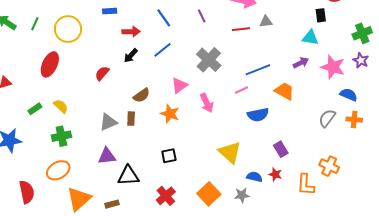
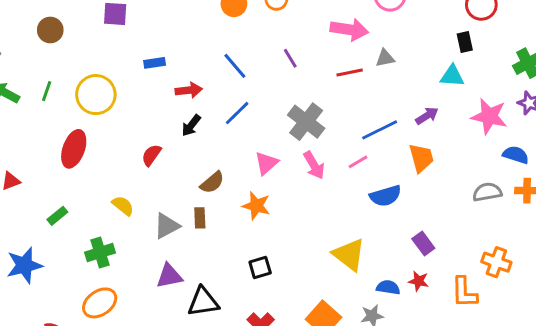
purple arrow: (301, 63) -> (427, 116), moved
orange trapezoid: (284, 91) -> (421, 158), turned 50
pink arrow: (207, 103) -> (314, 165), moved
yellow semicircle: (61, 106) -> (123, 206), moved
gray semicircle: (327, 118) -> (487, 192), turned 48

